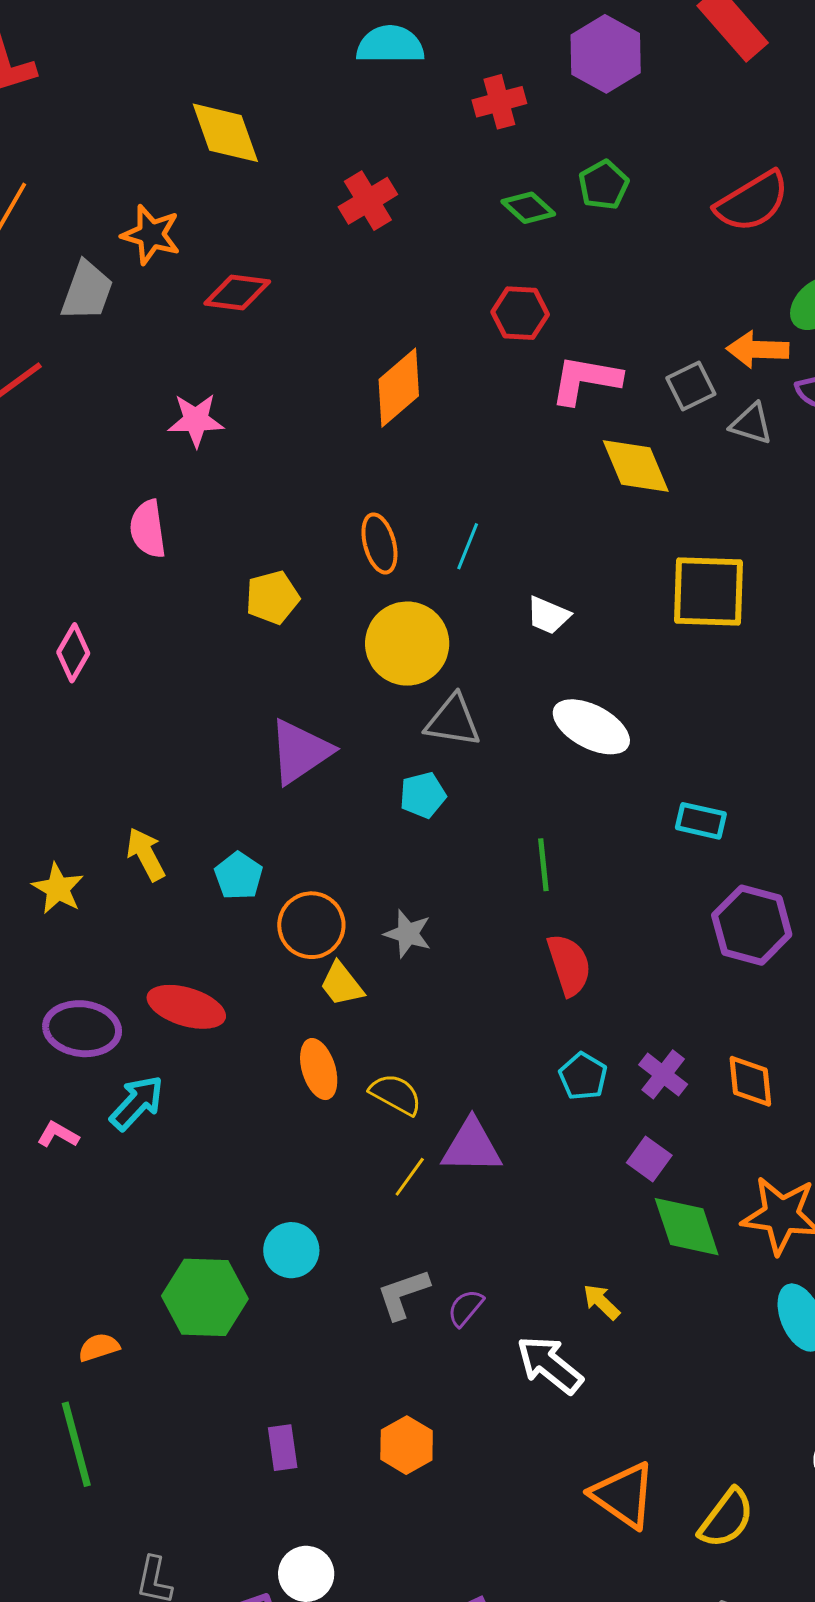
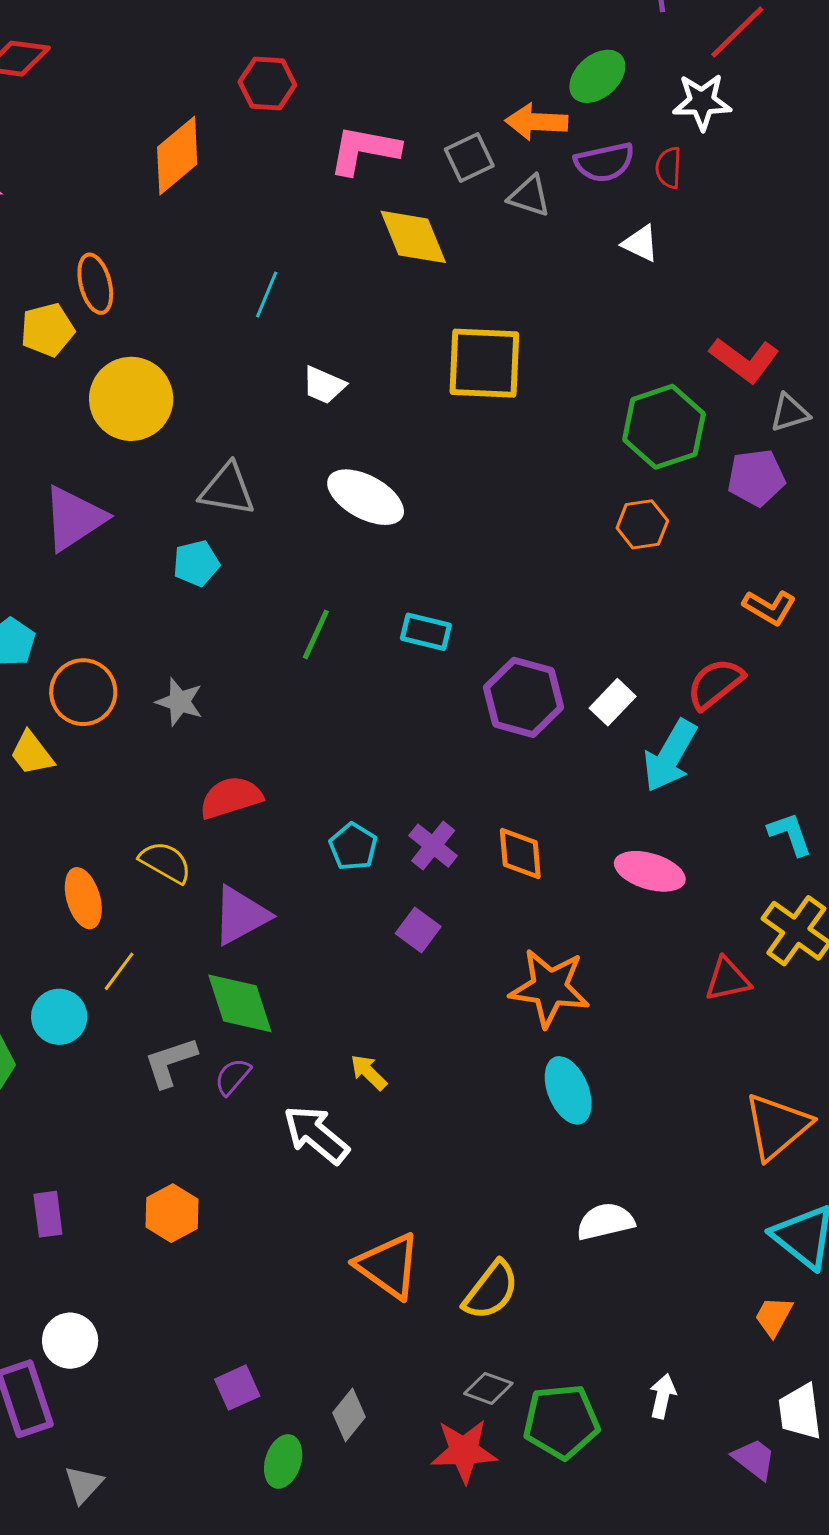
red hexagon: (520, 313) -> (267, 83), moved
orange ellipse: (379, 543) -> (95, 284), moved
cyan line: (468, 546) -> (267, 295), moved
yellow pentagon: (272, 597) -> (47, 330), moved
yellow circle: (407, 644) -> (131, 399), moved
cyan rectangle: (701, 821) -> (426, 632), moved
green line: (543, 865) -> (316, 634), turned 30
red semicircle: (569, 965) -> (231, 798), moved, turned -90
yellow trapezoid: (342, 984) -> (32, 753), moved
orange ellipse: (319, 1069) -> (83, 898), moved
purple triangle: (472, 1146) -> (241, 915), turned -30
yellow line: (410, 1177) -> (119, 971), moved
green diamond: (687, 1227) -> (240, 1003), moved

